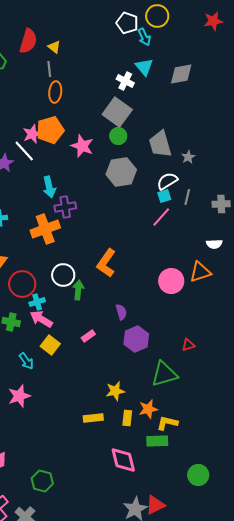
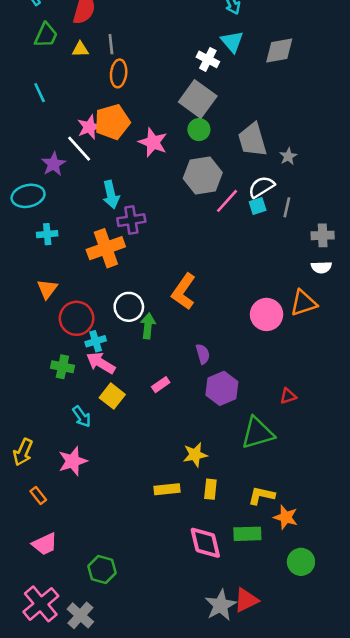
yellow triangle: (54, 47) -> (80, 49), moved, turned -40
gray cross: (221, 204) -> (323, 235), moved
pink line: (161, 217) -> (227, 201), moved
orange star: (148, 409) -> (286, 517), moved, turned 30
green rectangle: (157, 441) -> (247, 534), moved

